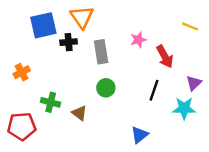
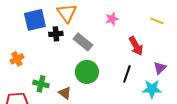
pink star: (138, 40) -> (112, 19), moved
gray rectangle: (101, 52) -> (83, 42), turned -42
green circle: (106, 88) -> (87, 72), size x1.5

